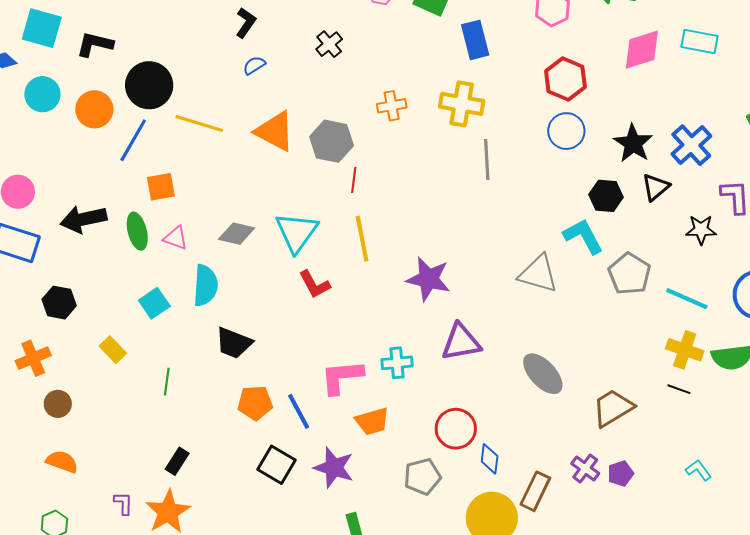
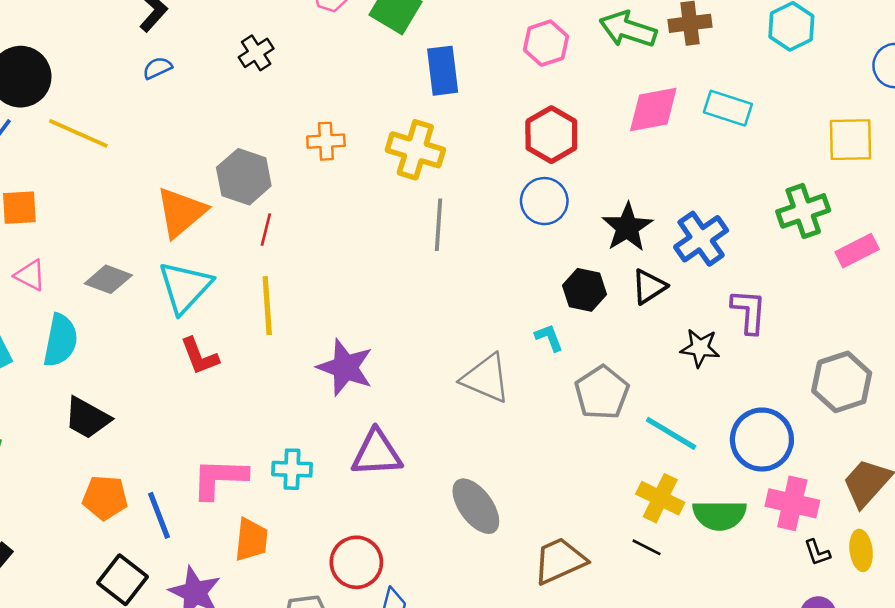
orange triangle: (275, 131) -> (181, 212), moved, turned 45
cyan L-shape: (583, 236) -> (549, 338), size x0.6
orange trapezoid: (372, 421) -> (251, 540), turned -75

